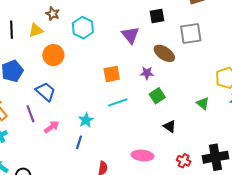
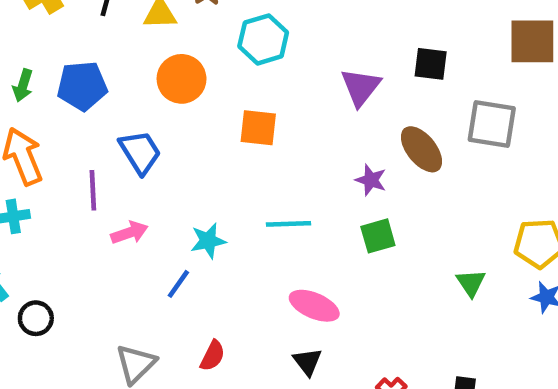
orange square: (112, 74) -> (258, 128), moved
black triangle: (170, 126) -> (308, 362), moved
pink ellipse: (142, 155) -> (314, 306), moved

